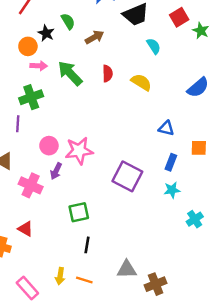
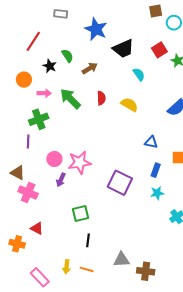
orange circle: (28, 46) -> (24, 80), moved
pink cross: (31, 185) -> (28, 192), moved
brown cross: (156, 284) -> (146, 271), turned 30

